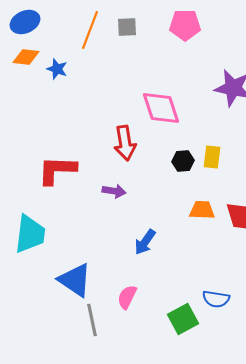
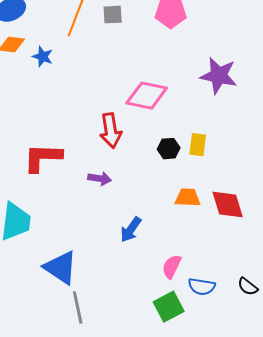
pink diamond: (161, 108) -> (147, 96), turned -60
pink semicircle: (127, 297) -> (172, 267), moved

